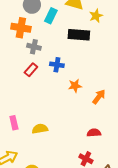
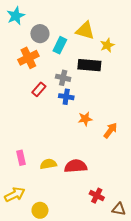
orange cross: (21, 28) -> (28, 58), turned -36
gray cross: (34, 47) -> (63, 78), moved
red rectangle: (31, 70) -> (39, 89), moved
red semicircle: (94, 133) -> (76, 166), moved, size x1.5

